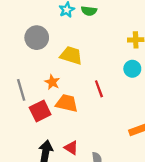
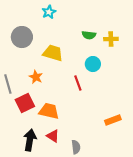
green semicircle: (89, 11) -> (89, 35), moved
cyan circle: (132, 69) -> (93, 64), moved
orange trapezoid: (67, 103) -> (49, 111), moved

